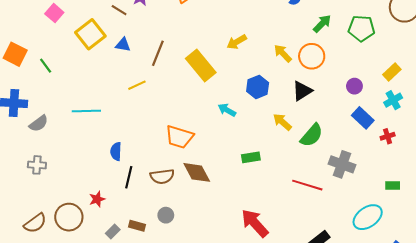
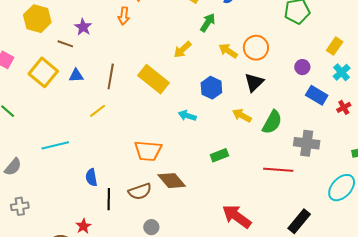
green arrow: (322, 24) -> (208, 23), moved

